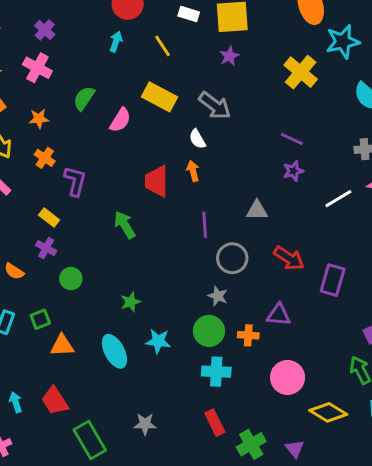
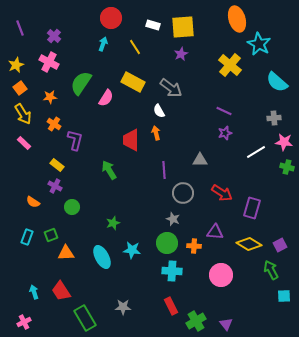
cyan star: (343, 42) -> (259, 44), turned -30
green semicircle: (84, 98) -> (81, 83), size x1.4
yellow diamond: (328, 412) -> (249, 244), moved

